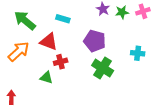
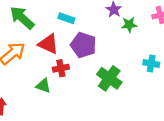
green star: (122, 12) -> (129, 25), moved
purple pentagon: (95, 41) -> (83, 45), moved

